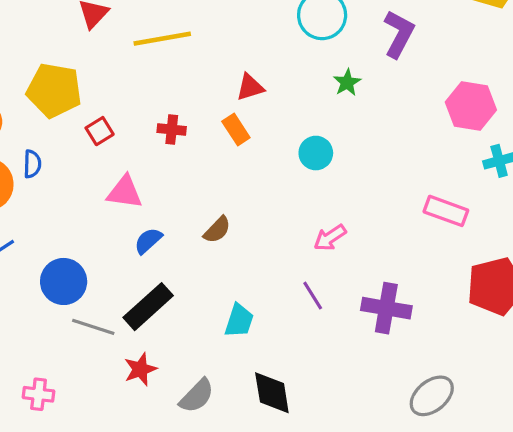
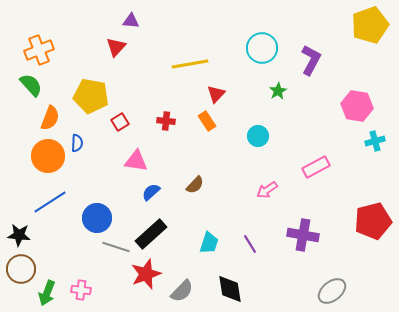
yellow line: (162, 39) -> (190, 64), moved
red triangle: (250, 87) -> (216, 94), turned -30
pink rectangle: (446, 211) -> (316, 167), moved, turned -48
purple line: (313, 296) -> (250, 244), moved
red star: (140, 369) -> (146, 274), size x1.4

